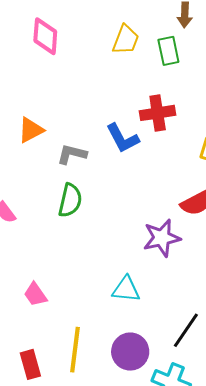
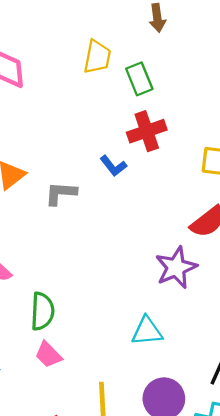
green rectangle: (168, 51) -> (139, 79), moved
blue L-shape: (123, 138) -> (113, 166), size x0.7
green semicircle: (70, 200) -> (42, 311), moved

